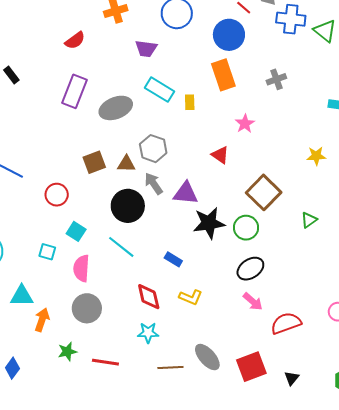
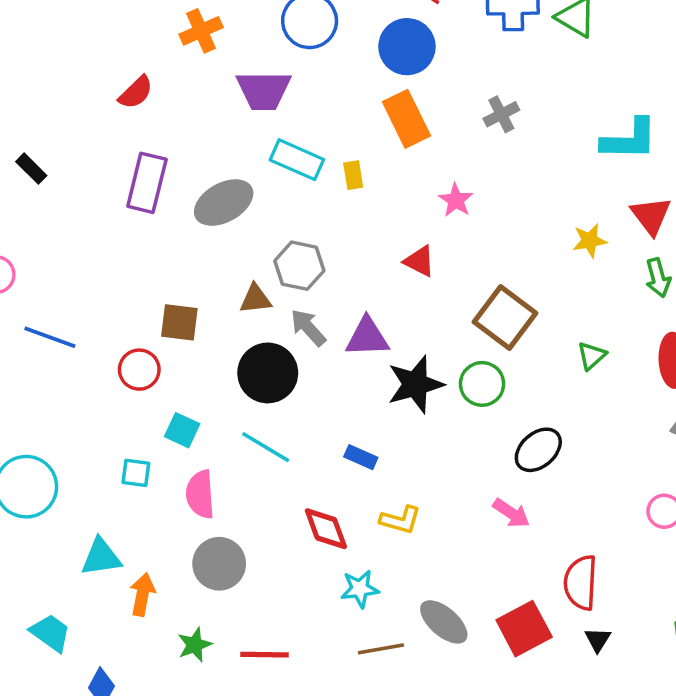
purple trapezoid: (146, 49) -> (264, 90), size x1.4
brown square: (94, 162) -> (179, 322), moved, turned 35
black ellipse: (250, 269) -> (538, 450), moved
red semicircle: (286, 323) -> (581, 583), moved, turned -60
cyan star: (148, 333) -> (360, 589), moved

